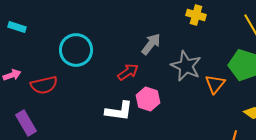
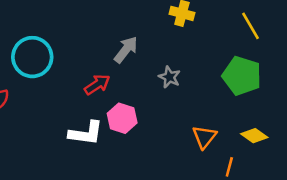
gray star: (186, 66) -> (169, 77), size x0.6
orange triangle: (215, 84) -> (204, 137), moved

